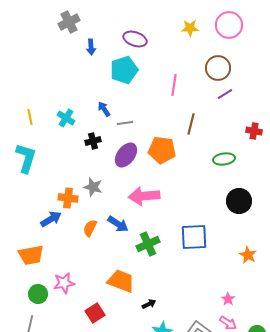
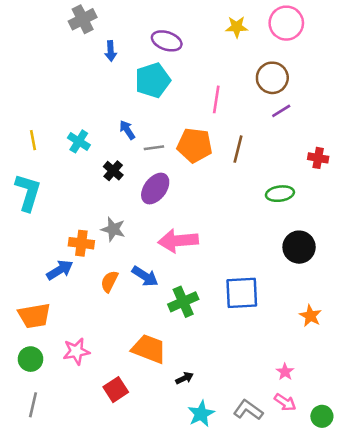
black cross: (93, 141) -> (113, 171), turned -35
orange pentagon: (162, 150) -> (195, 145), moved
green circle: (38, 294) -> (30, 359), moved

